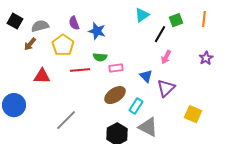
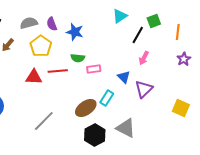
orange line: (204, 19) -> (178, 32), moved
gray semicircle: (40, 26) -> (29, 23), moved
red triangle: (42, 76) -> (34, 77), moved
brown ellipse: (115, 95) -> (86, 108), moved
cyan rectangle: (136, 106) -> (107, 98), moved
yellow square: (193, 114) -> (181, 108), moved

